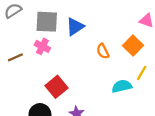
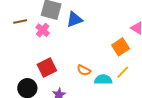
orange semicircle: (103, 51) -> (84, 70), moved, turned -48
brown line: (15, 57) -> (20, 21), moved

